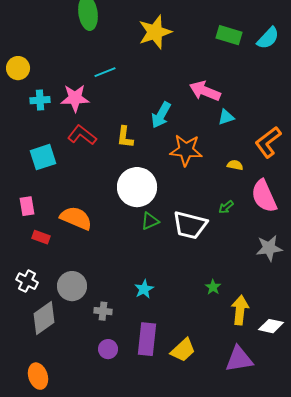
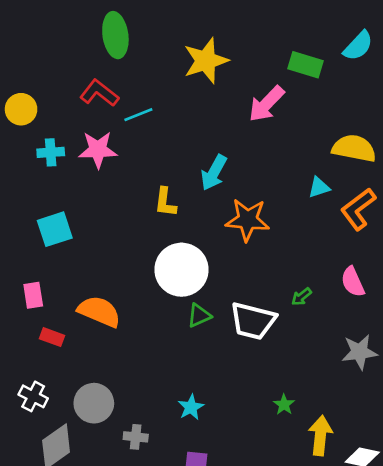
cyan semicircle: (268, 38) -> (358, 46), moved
pink arrow: (205, 91) -> (266, 104), moved, turned -68
cyan triangle: (226, 117) -> (319, 187), moved
red L-shape: (82, 135) -> (99, 93), moved
yellow semicircle: (235, 165) -> (354, 148), moved, size x2.0
pink semicircle: (264, 196) -> (353, 282), size x0.7

